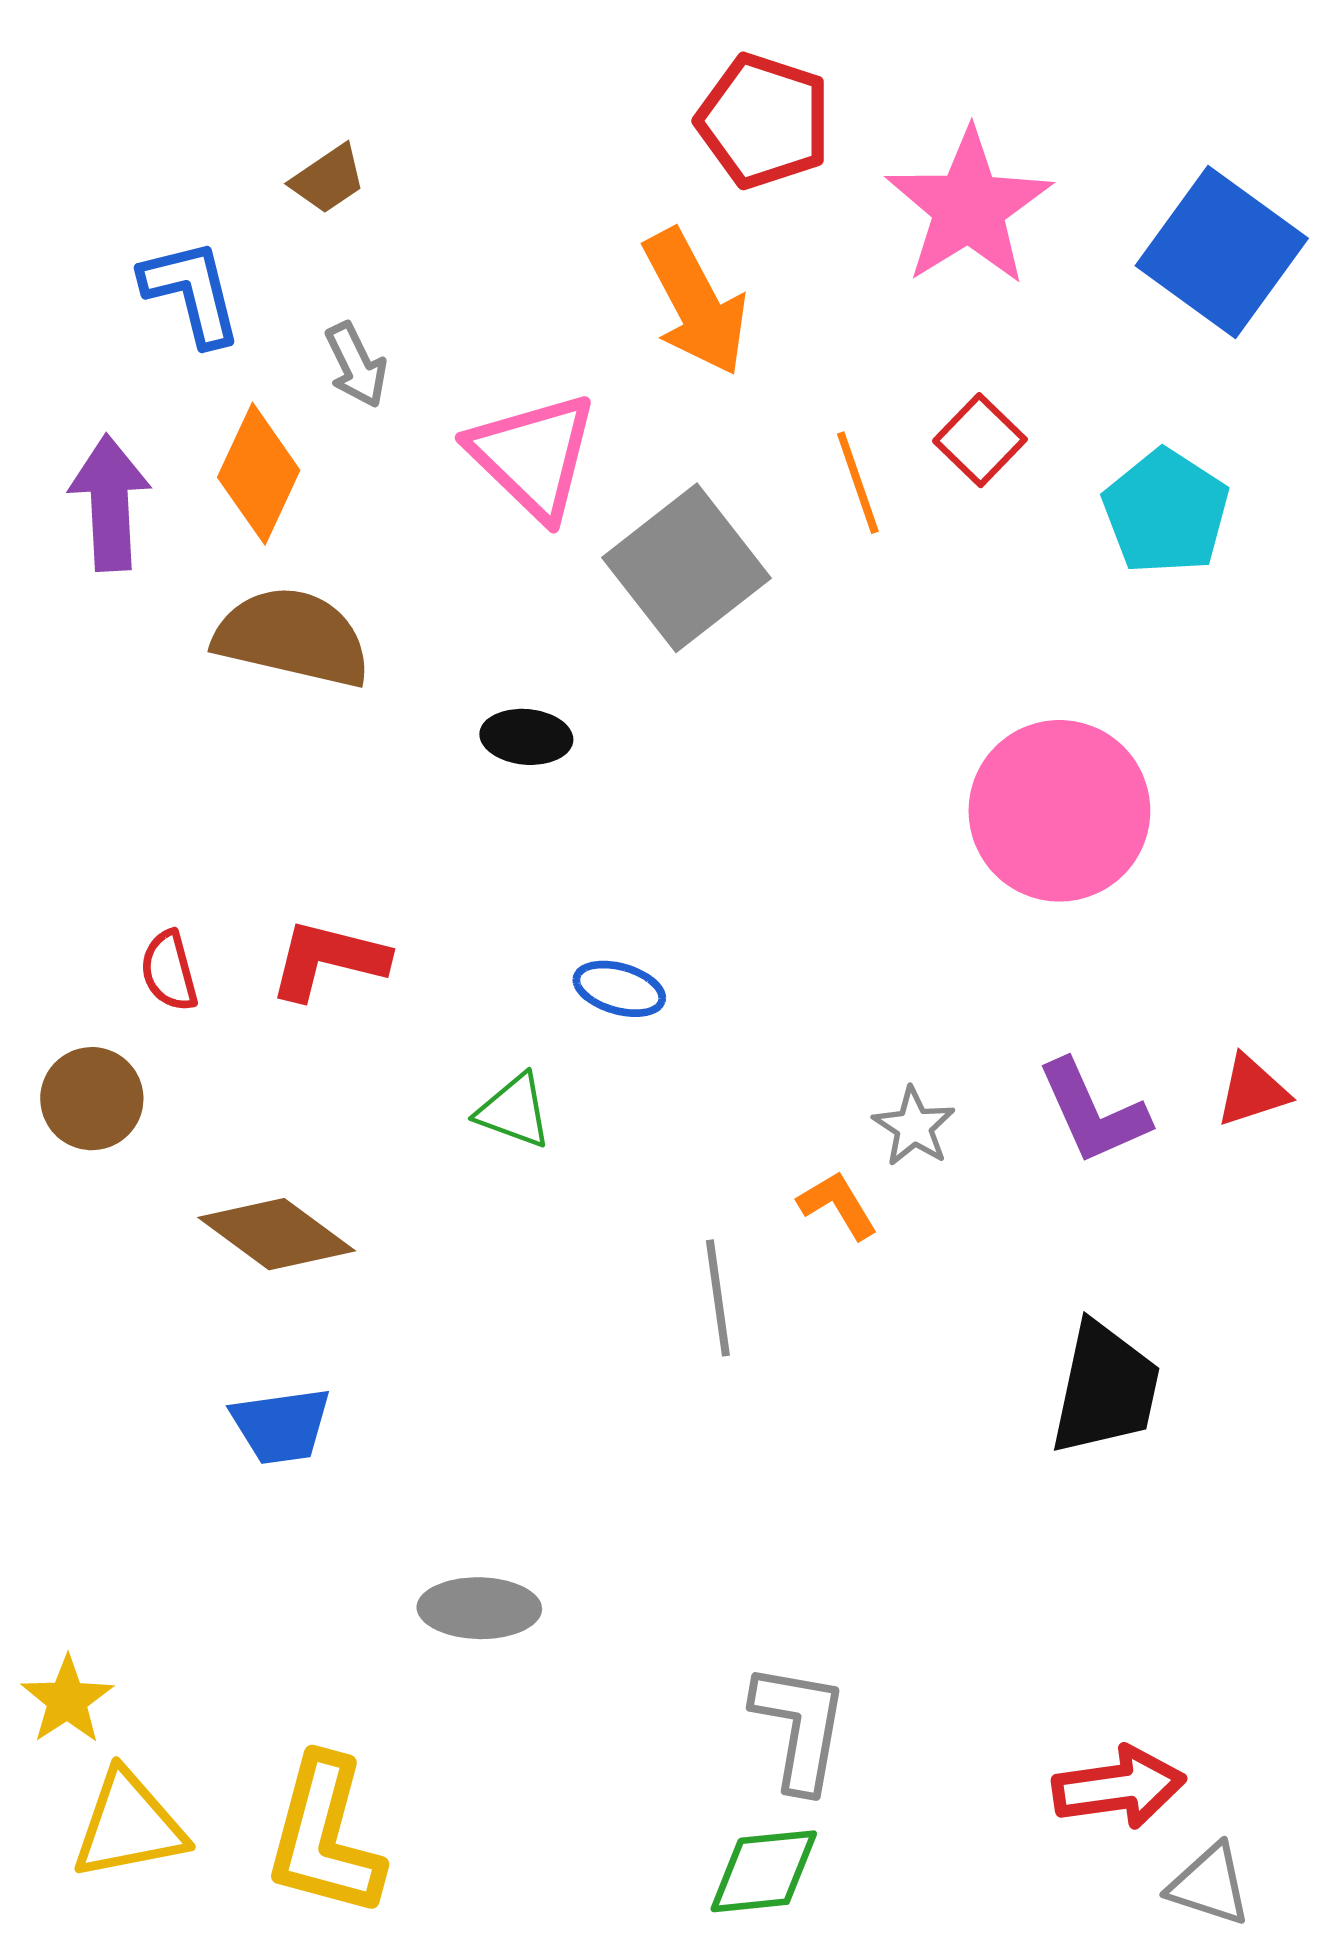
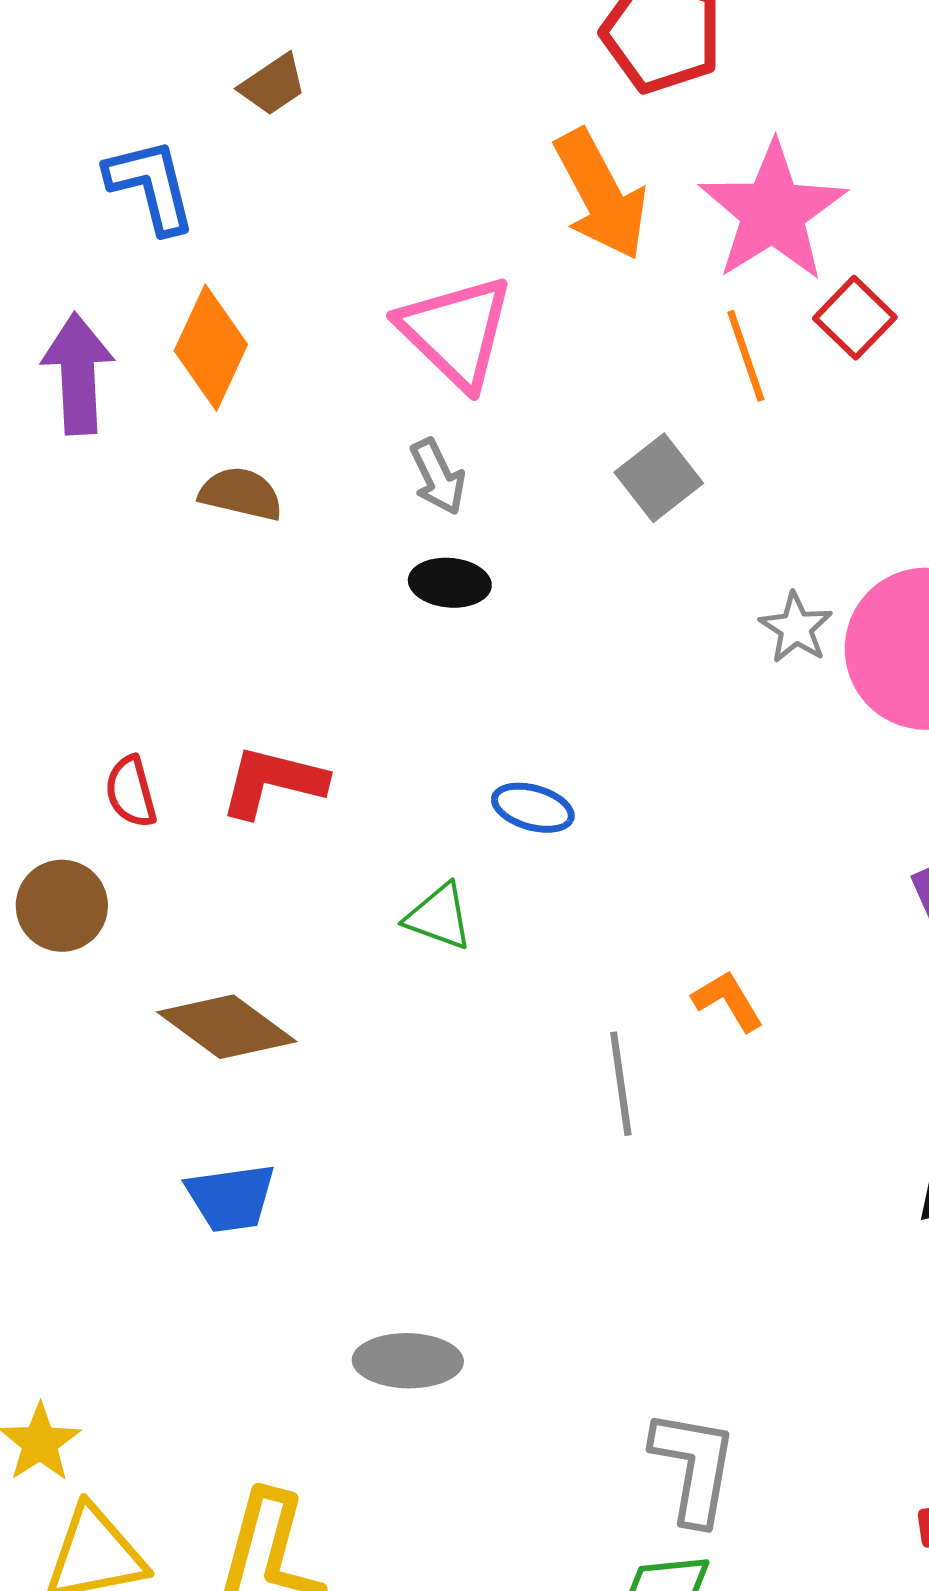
pink star: (969, 207) -> (773, 212), moved
gray arrow: (356, 365) -> (438, 477), moved
gray square: (687, 568) -> (659, 478), moved, size x0.6
brown semicircle: (292, 637) -> (241, 494), size x0.6
gray star: (914, 1127) -> (796, 628), moved

